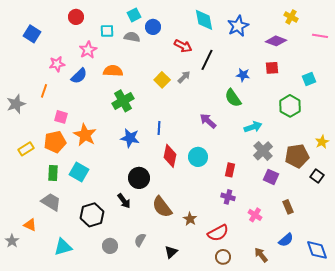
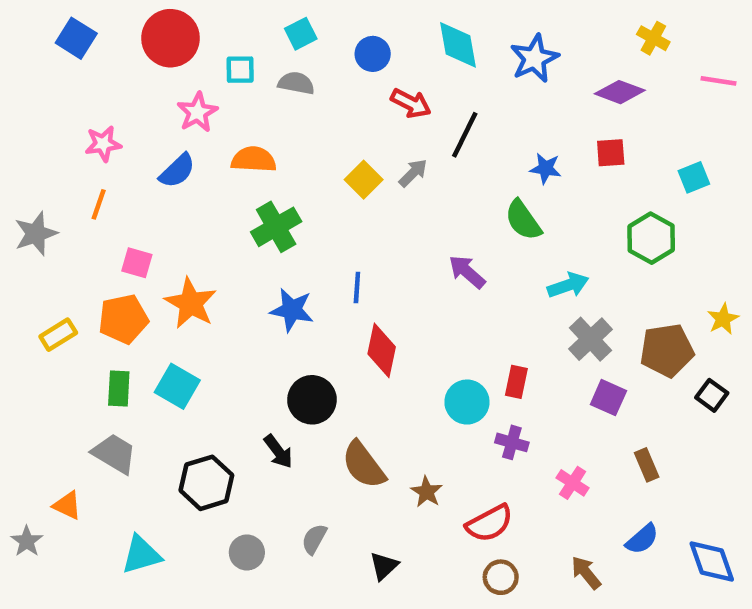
red circle: (76, 17) -> (171, 38), size x1.6
blue circle: (153, 27) -> (373, 54), moved
blue square: (32, 34) -> (76, 38), moved
pink star: (57, 64) -> (103, 144), moved
cyan circle: (198, 157) -> (467, 402), moved

